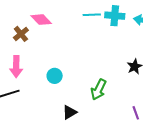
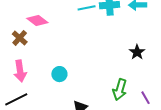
green arrow: (99, 90) -> (120, 90), moved

